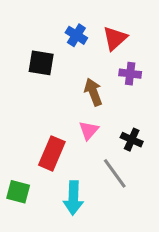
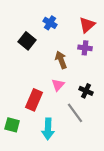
red triangle: (115, 38) -> (87, 25), moved
black square: (41, 63) -> (27, 41), turned 30

